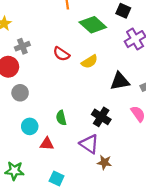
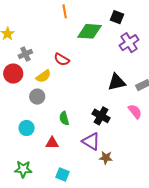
green diamond: (93, 25) -> (90, 31), turned -35
yellow semicircle: (89, 62) -> (43, 76), moved
gray circle: (20, 93) -> (37, 97), moved
cyan circle: (30, 126) -> (27, 128), moved

